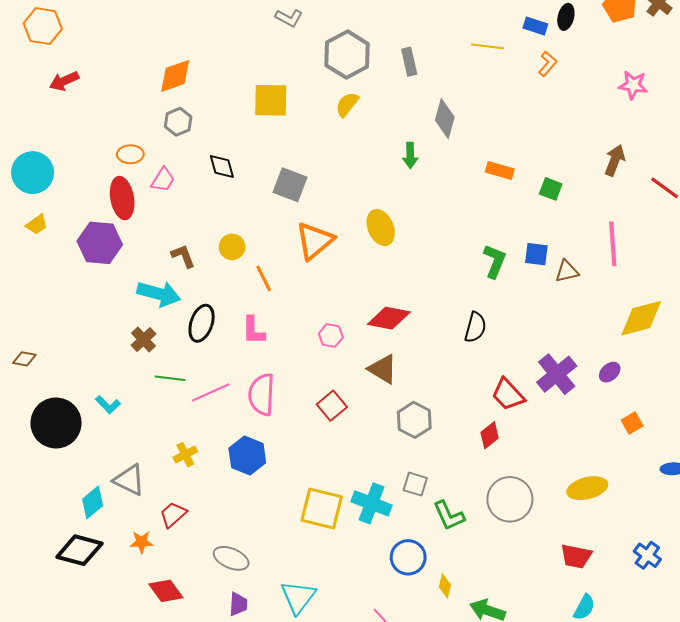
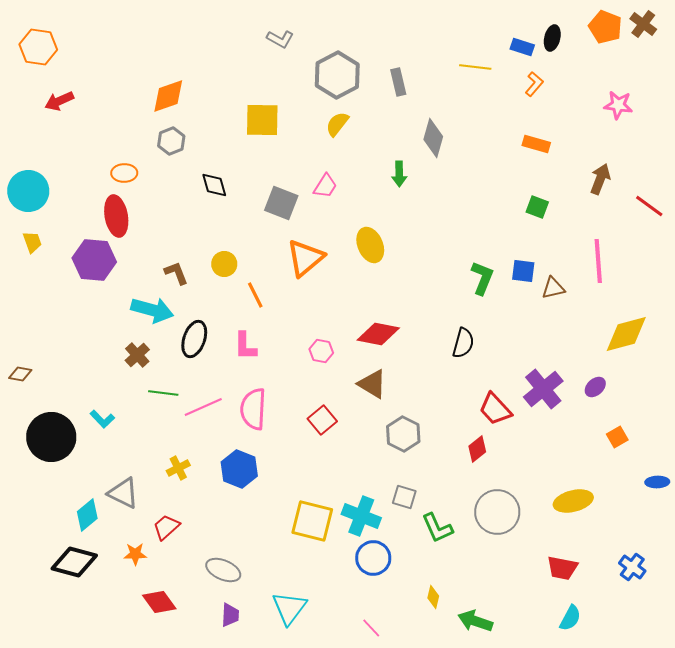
orange rectangle: (500, 171) -> (536, 144), moved
pink trapezoid: (163, 180) -> (325, 186), moved
yellow trapezoid: (37, 225) -> (32, 242), turned -75
blue circle: (408, 557) -> (373, 558), moved

